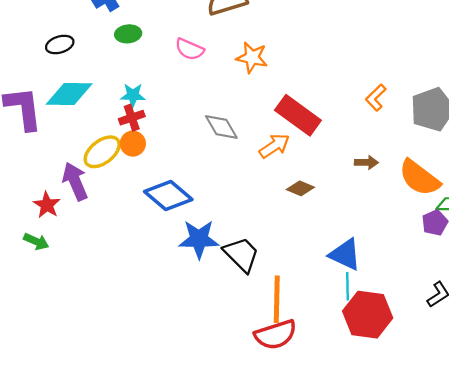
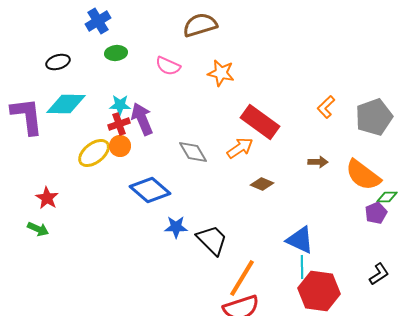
gray diamond: (221, 127) -> (193, 152), moved
purple arrow: (75, 181) -> (142, 119), moved
blue star: (199, 239) -> (176, 227), size x0.7
orange line: (277, 299) -> (242, 278), turned 30

